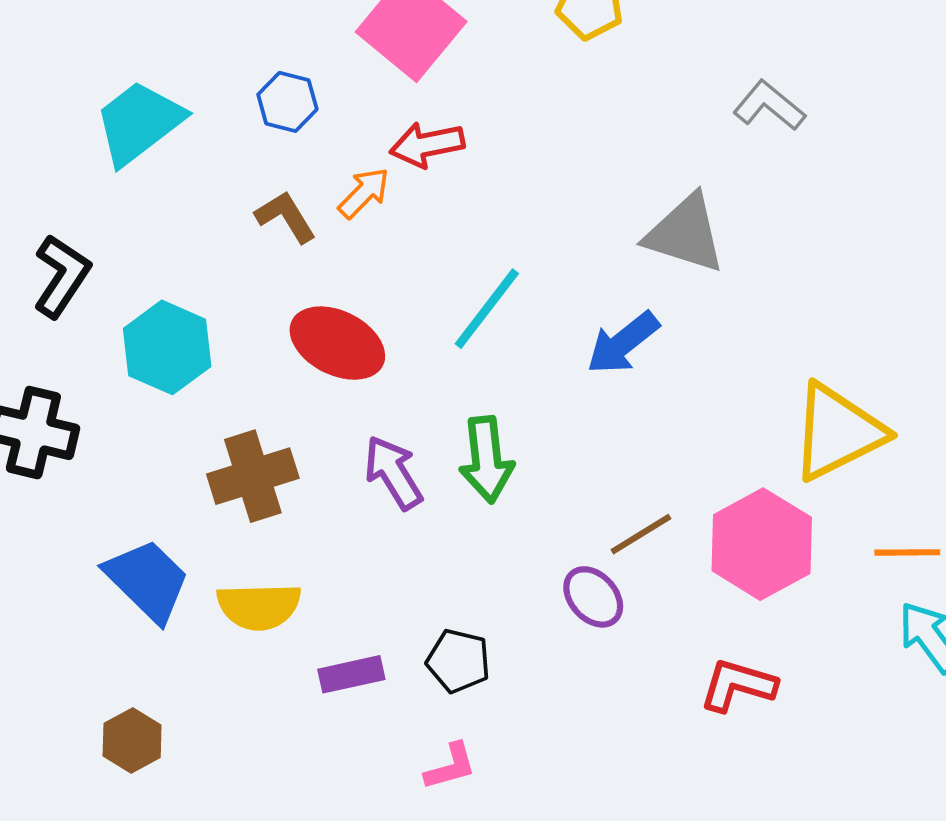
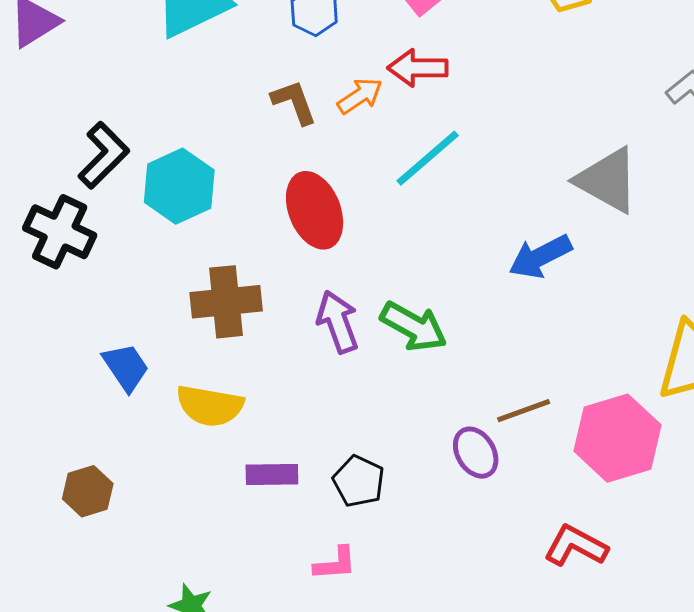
black L-shape: (62, 276) -> (104, 155), moved
cyan line: (487, 309) -> (428, 158), moved
red ellipse: (337, 343) -> (315, 210), turned 30
green arrow: (487, 459) -> (414, 327), turned -66
blue trapezoid: (148, 580) -> (126, 367), size x0.7

